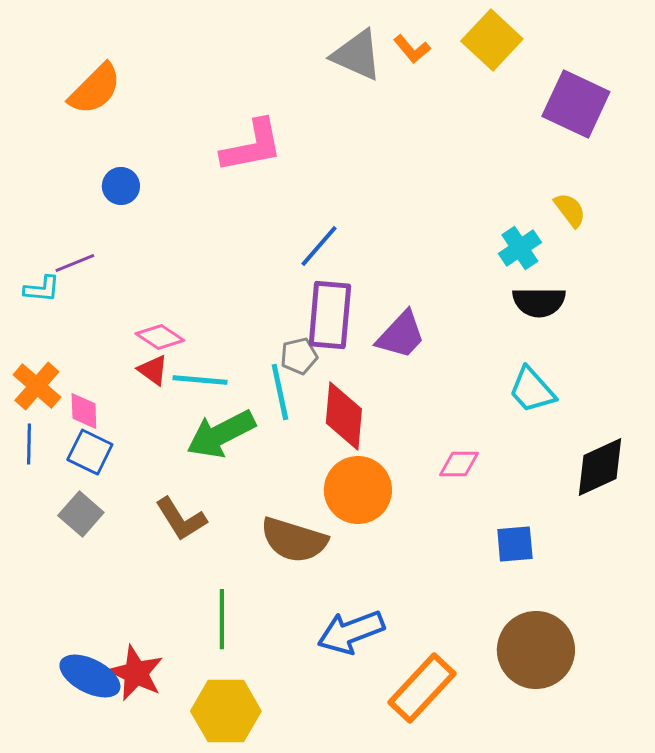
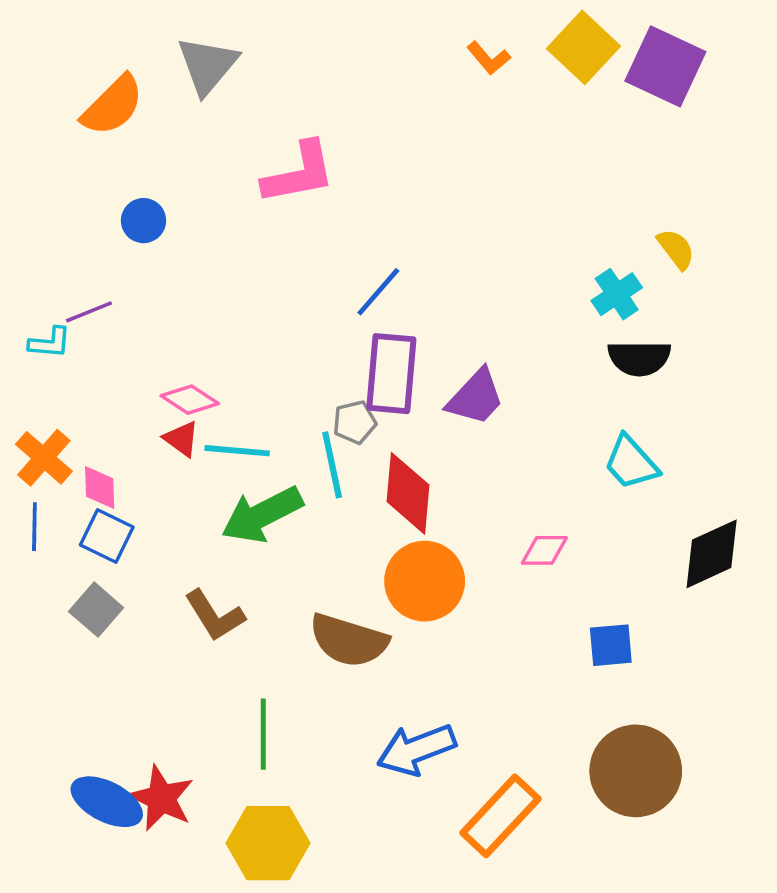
gray triangle: (357, 55) -> (208, 65), moved, turned 46
purple square: (576, 104) -> (665, 66), moved

